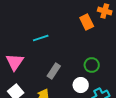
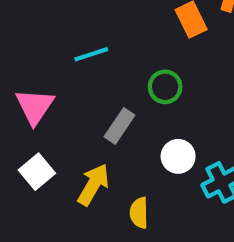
green circle: (92, 65) -> (165, 87), moved

